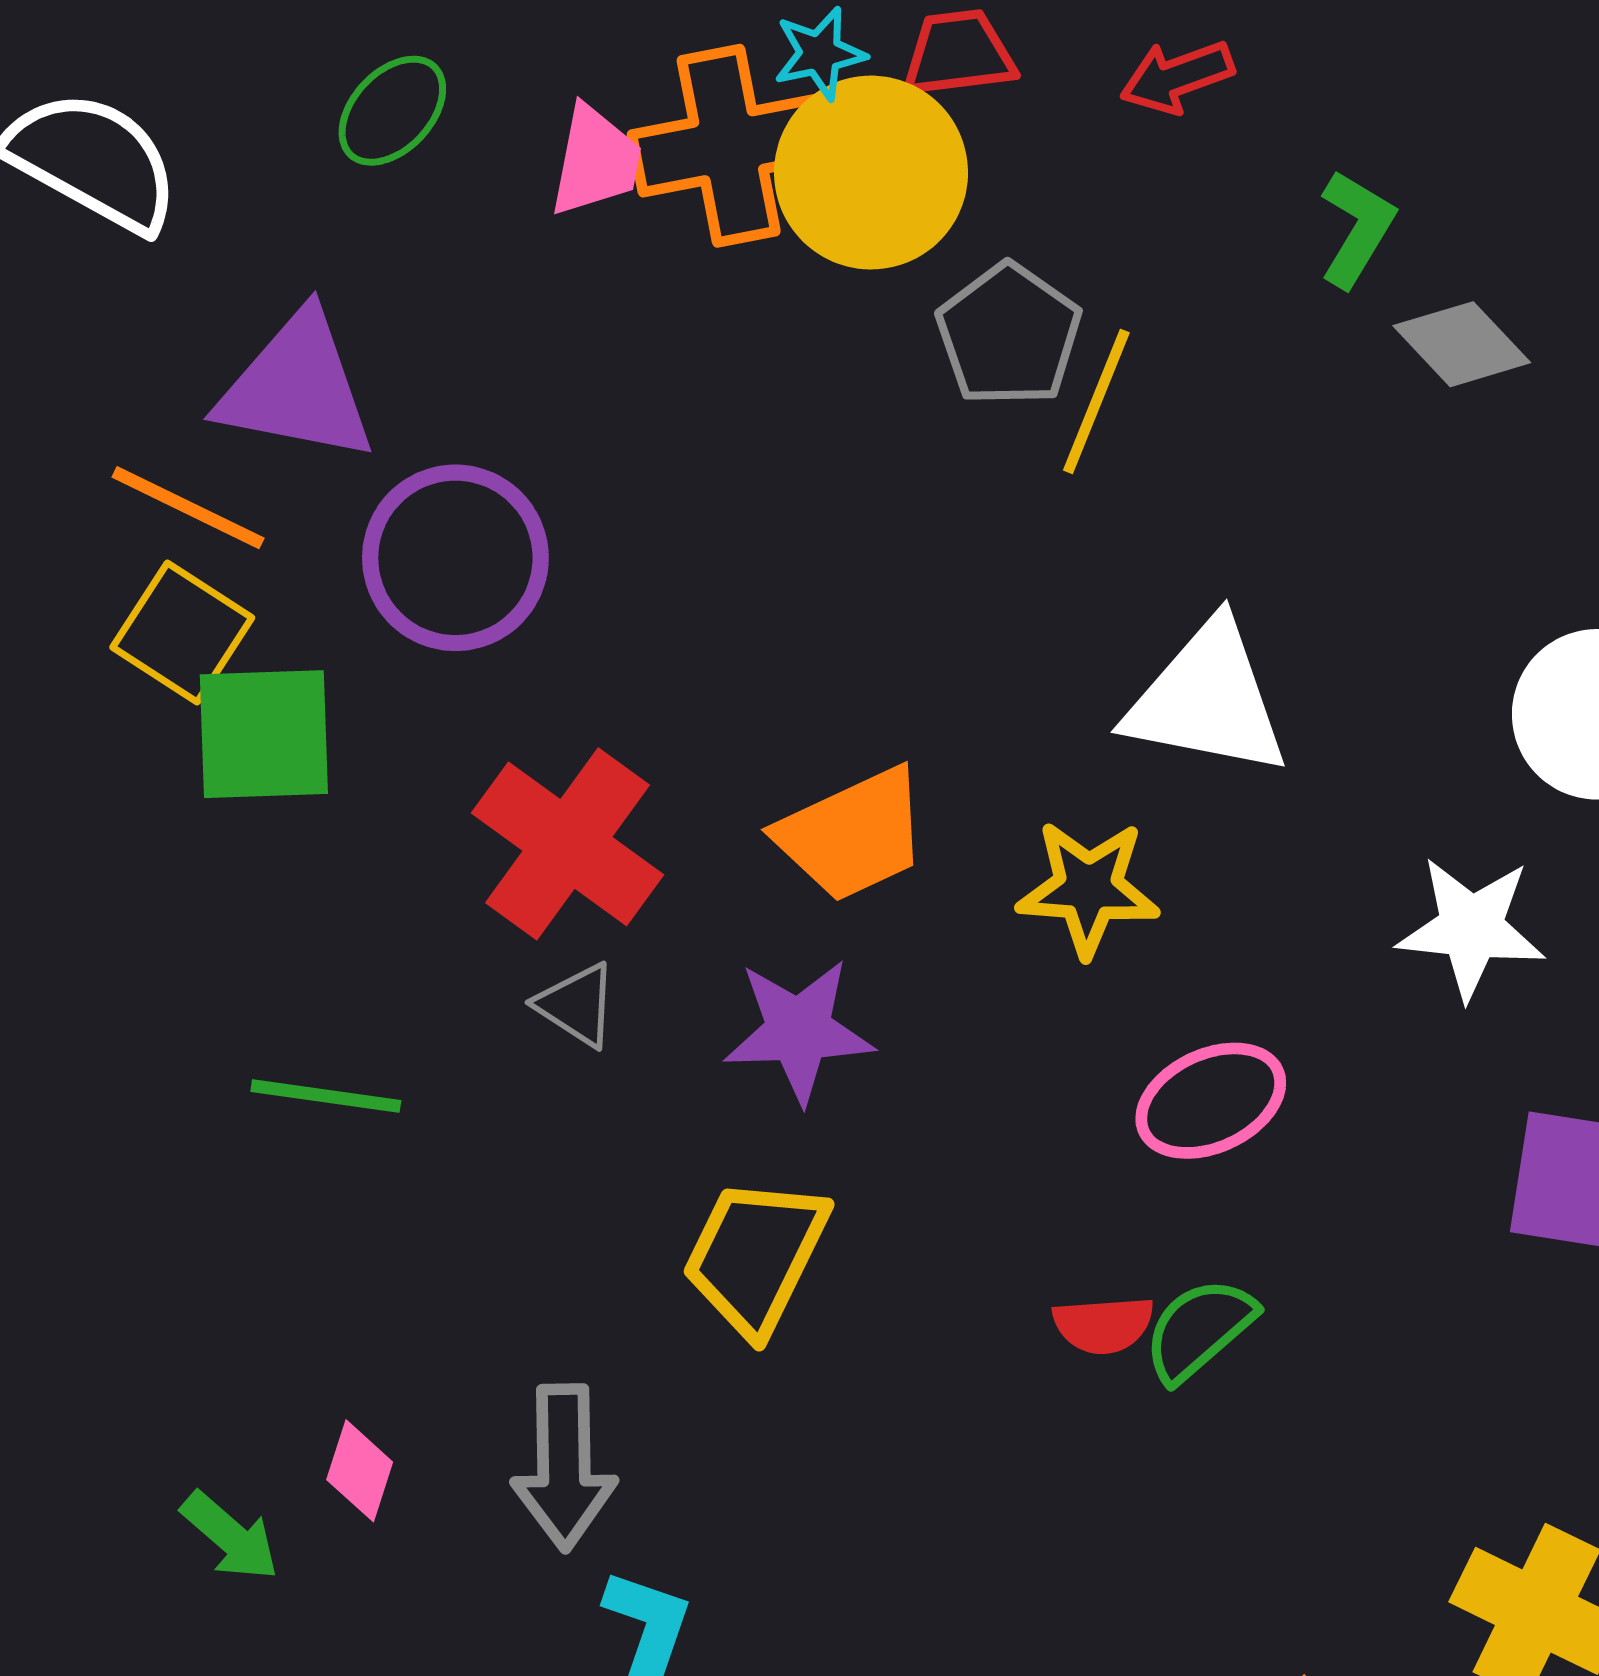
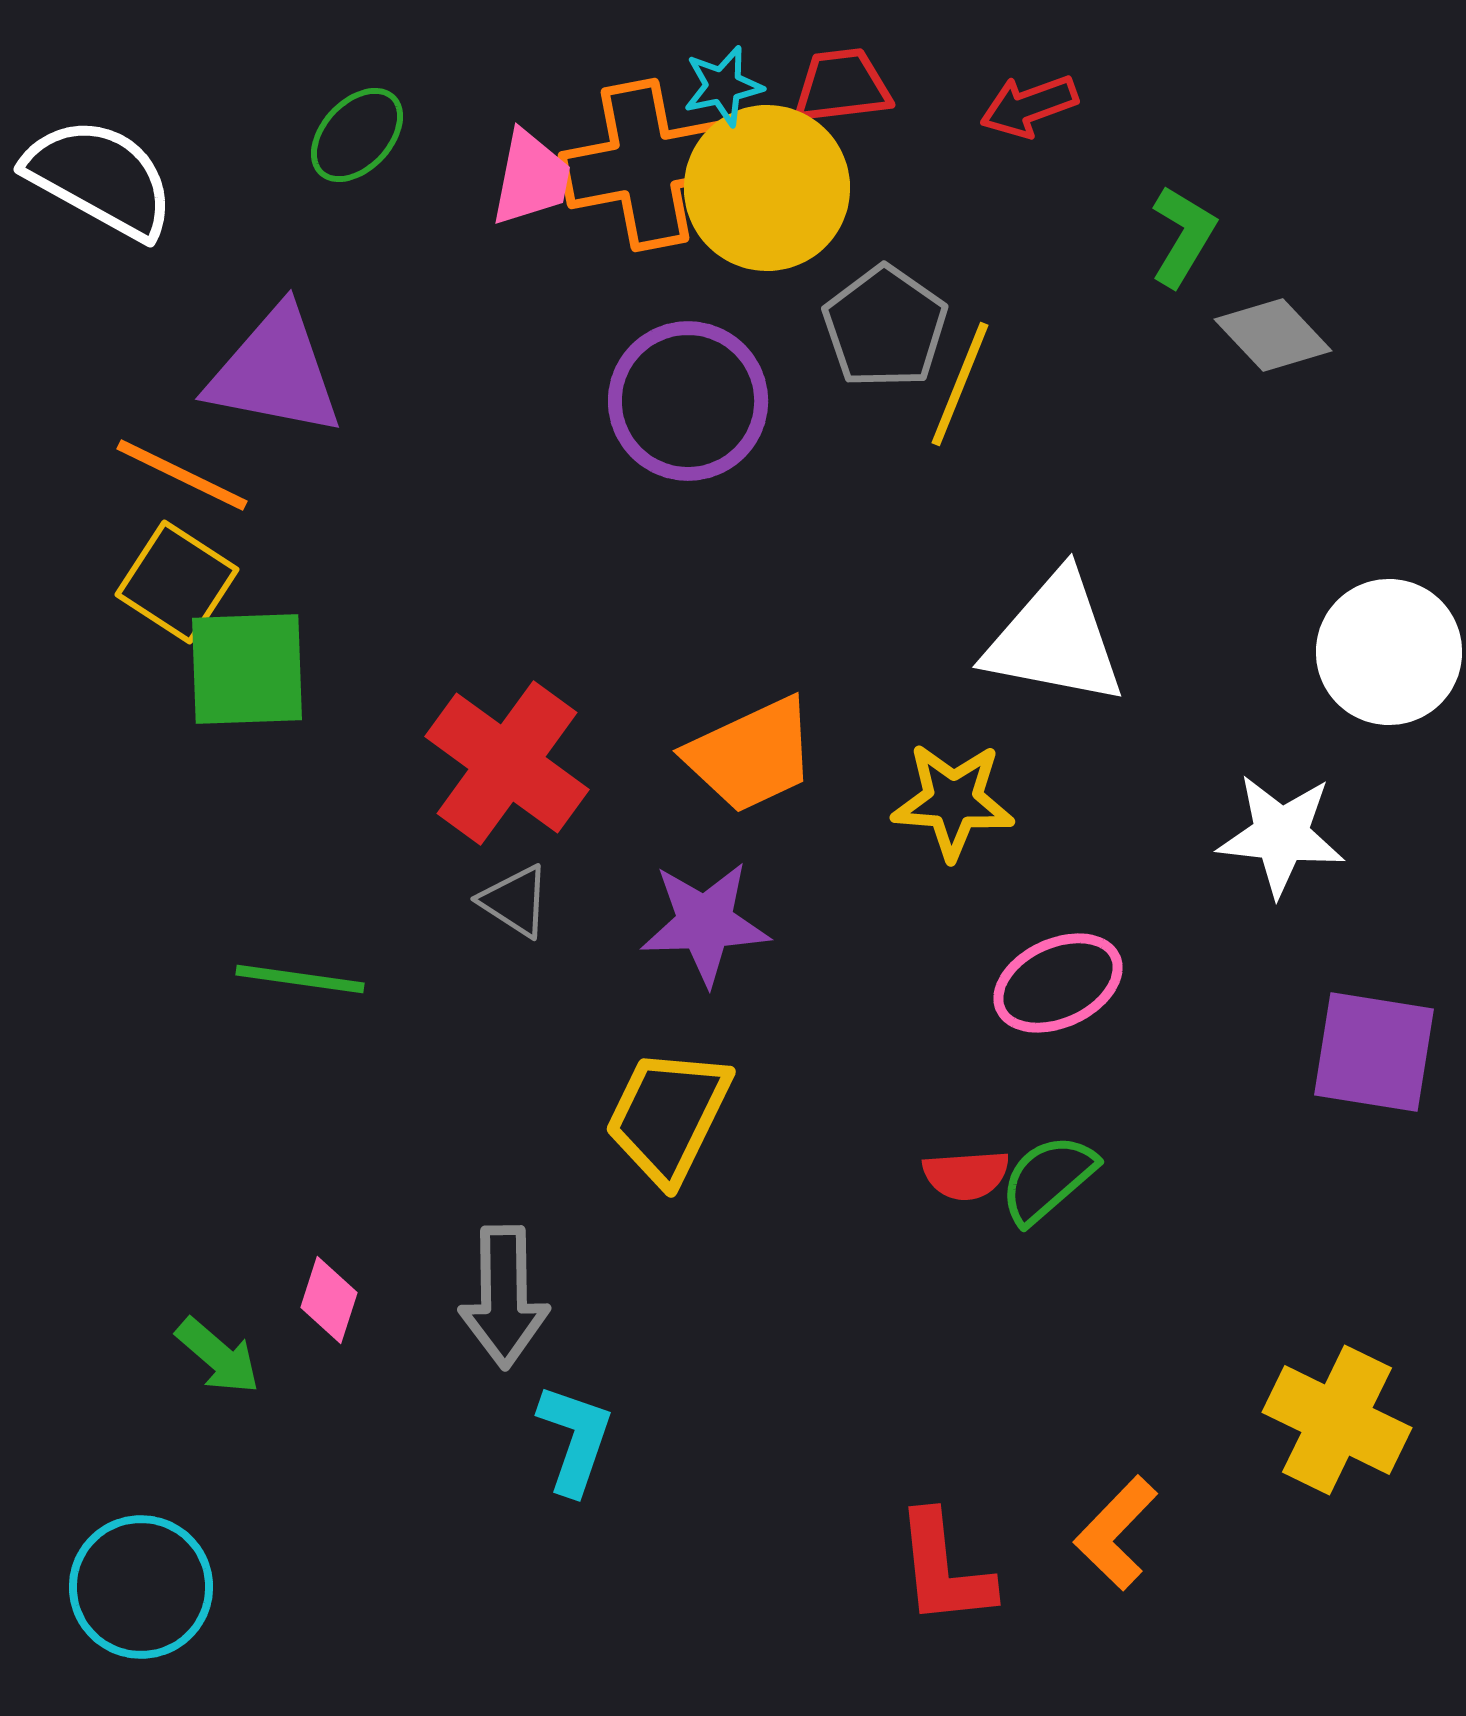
purple circle: (455, 558) -> (688, 401), moved

